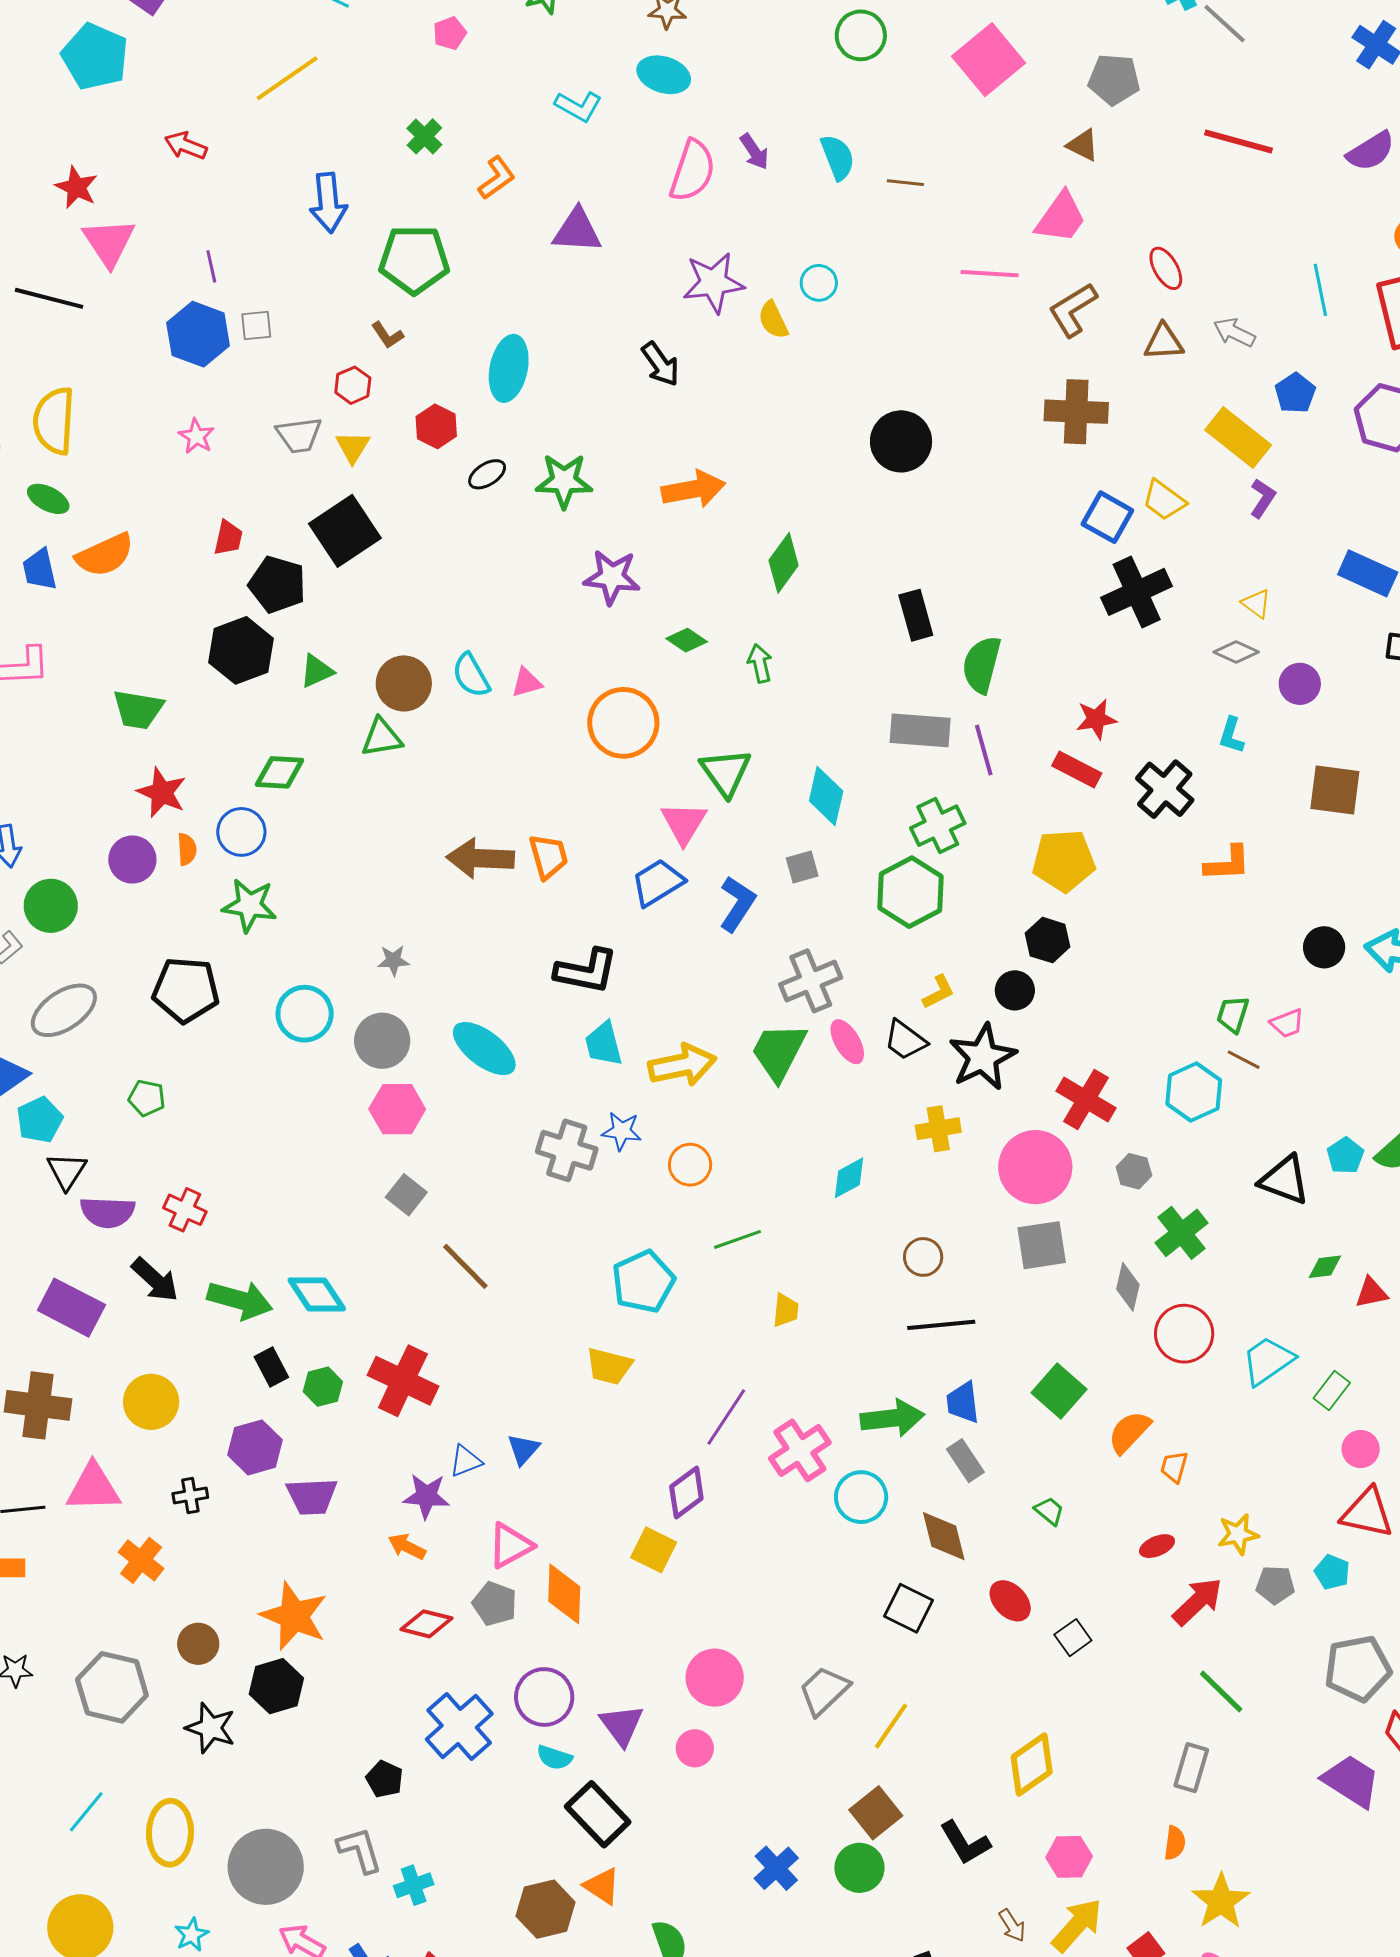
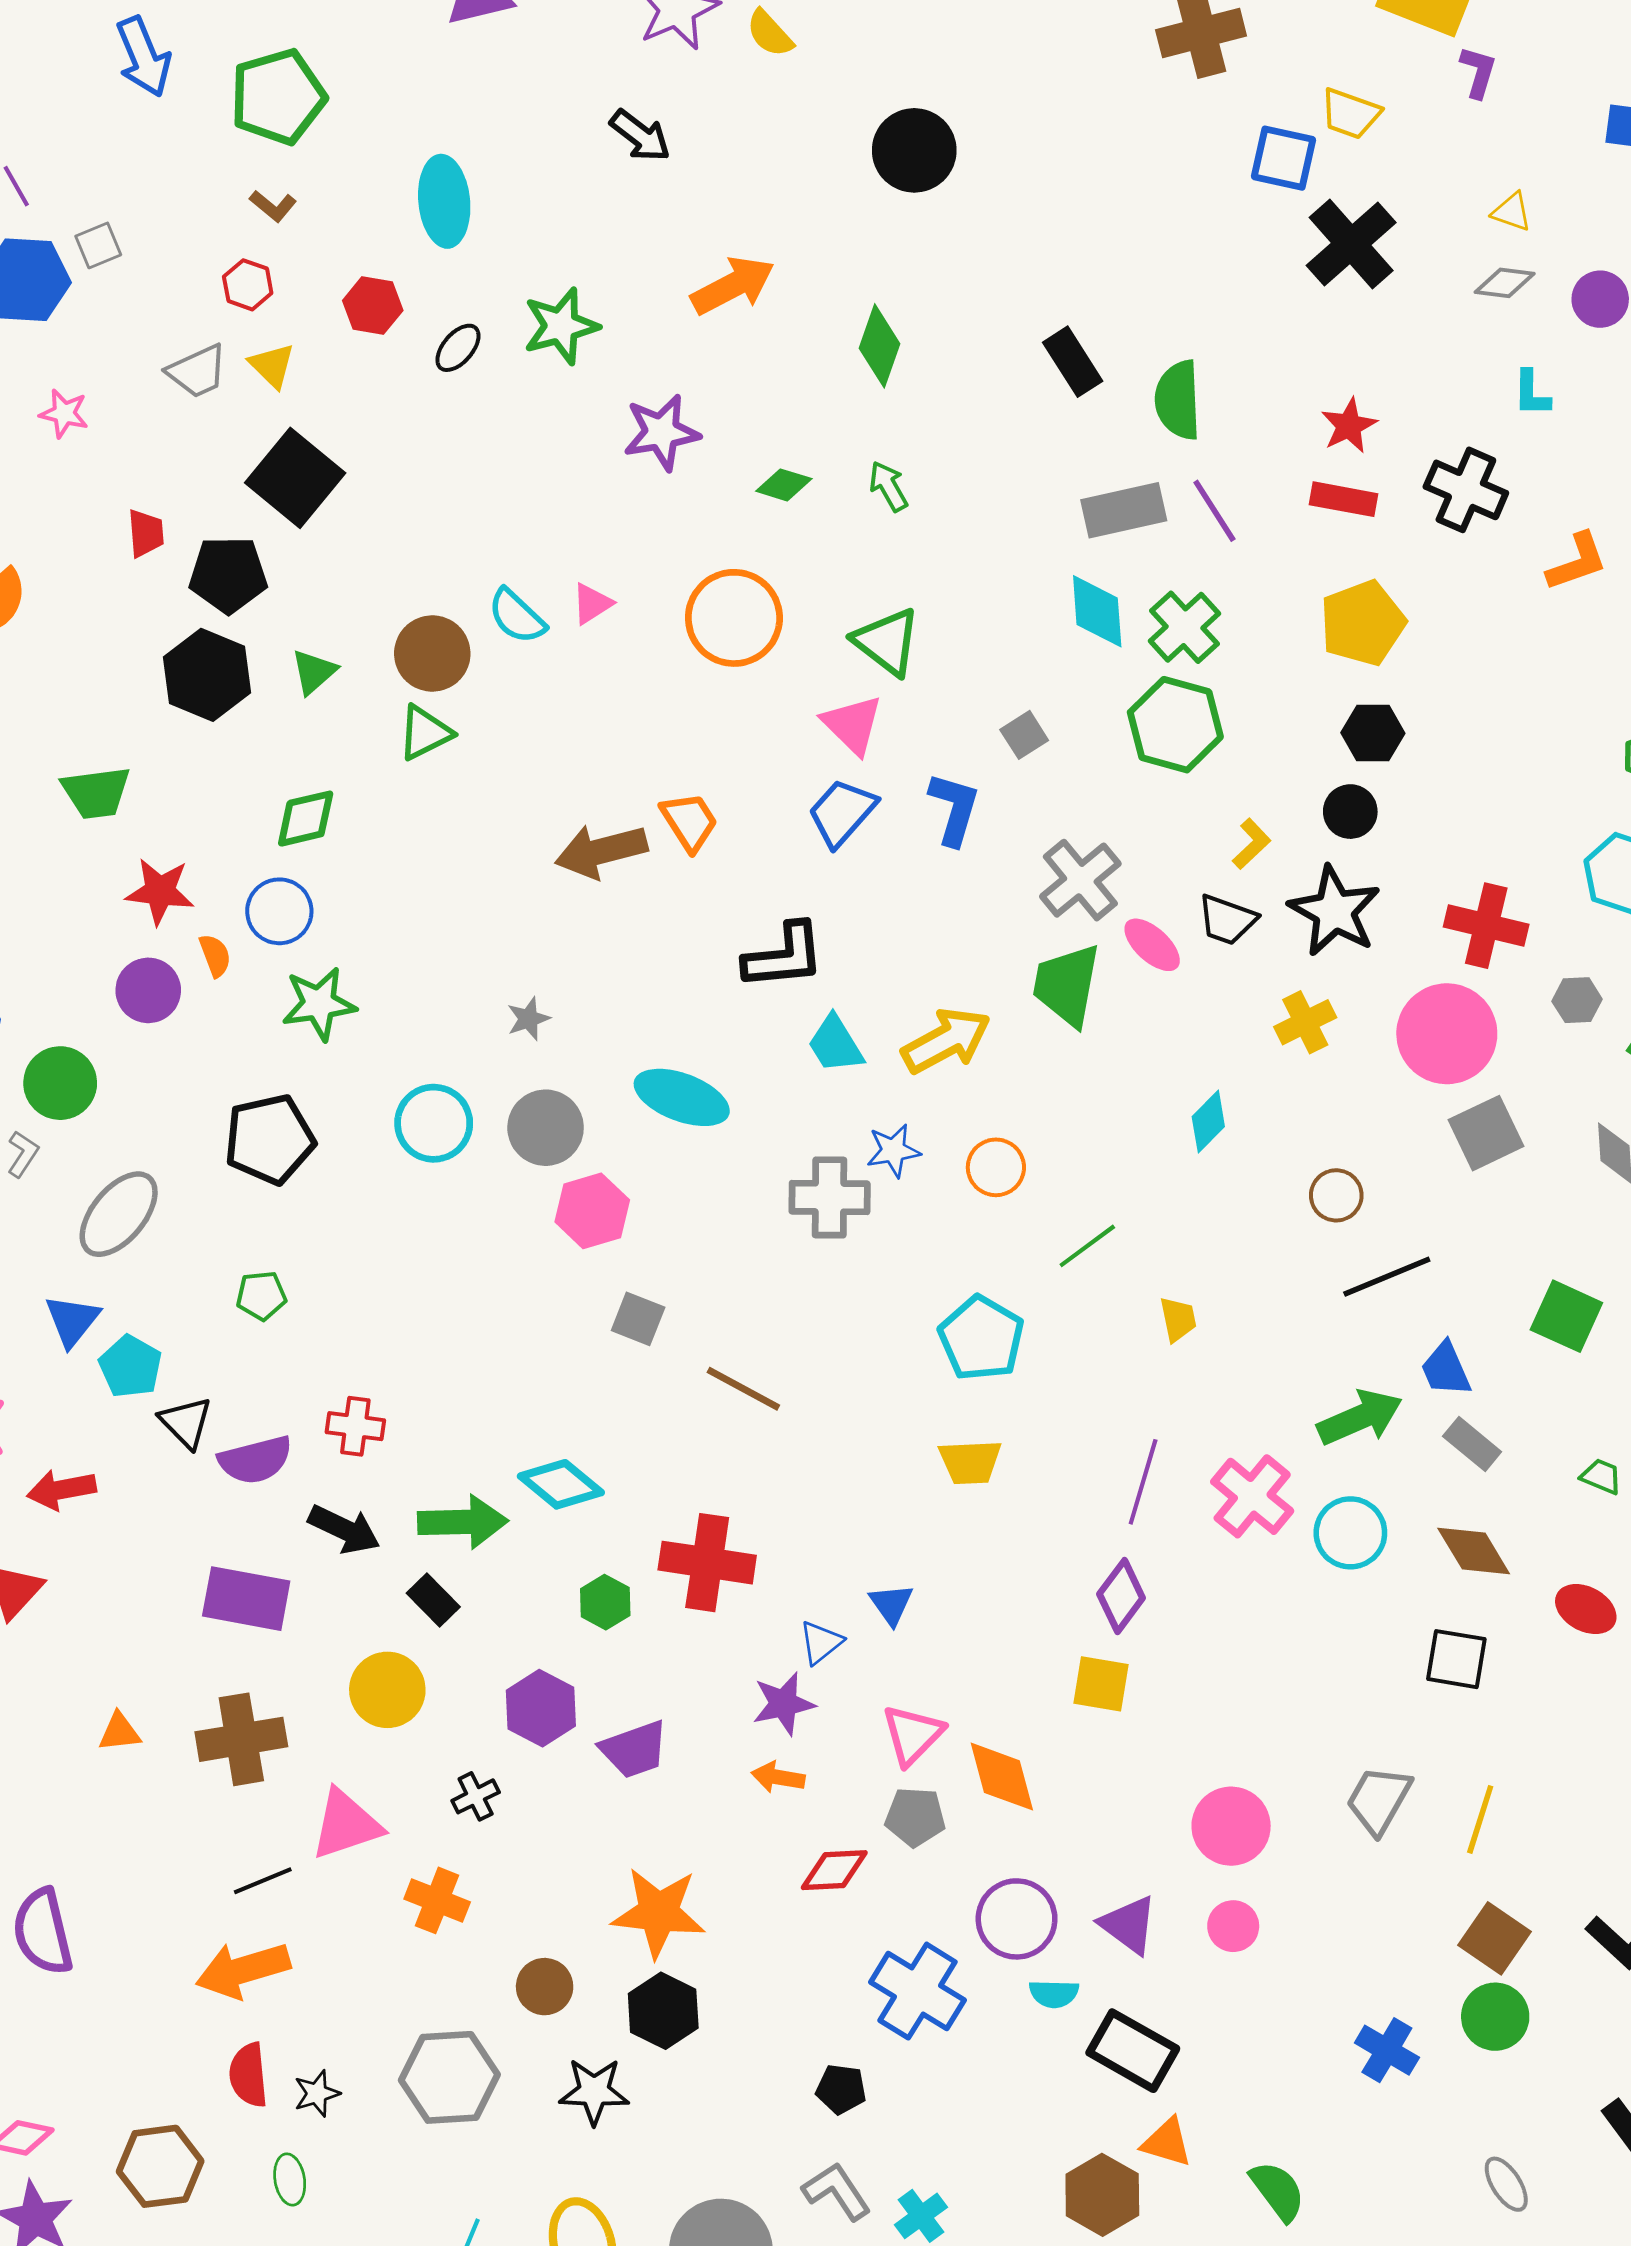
black circle: (901, 441) -> (914, 150), moved
cyan diamond: (826, 796) -> (1097, 611), moved
black rectangle: (271, 1367) -> (433, 1600), moved

